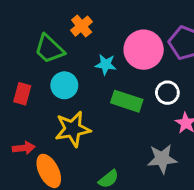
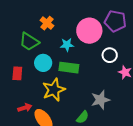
green rectangle: (127, 101) -> (69, 68), moved
gray star: (162, 159) -> (100, 100), moved

